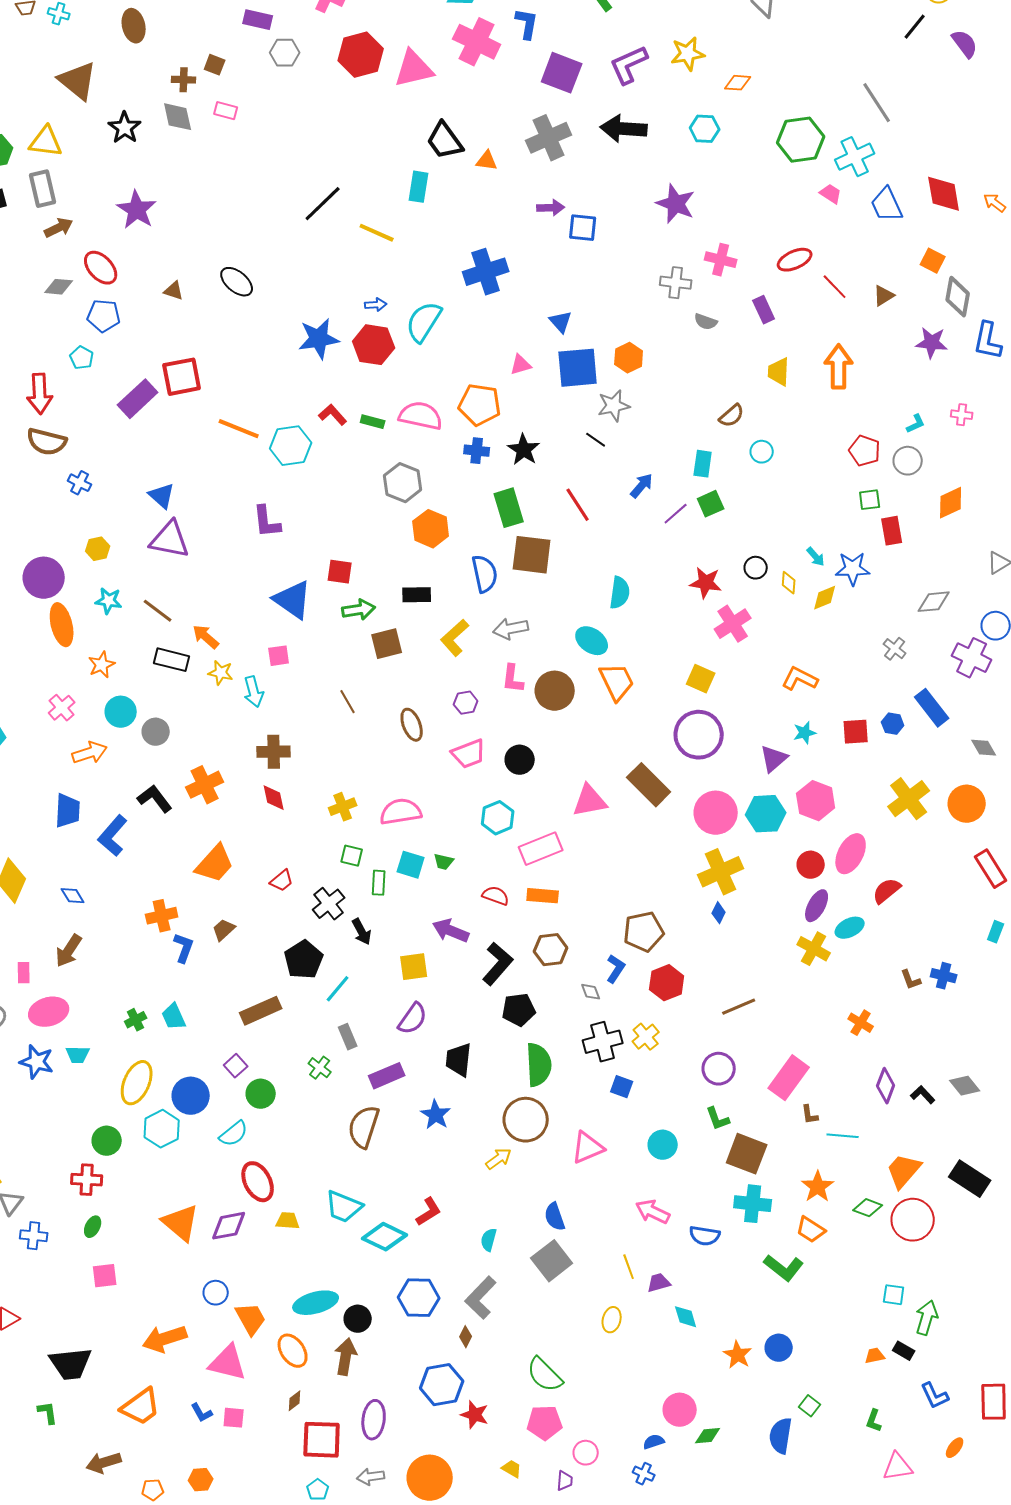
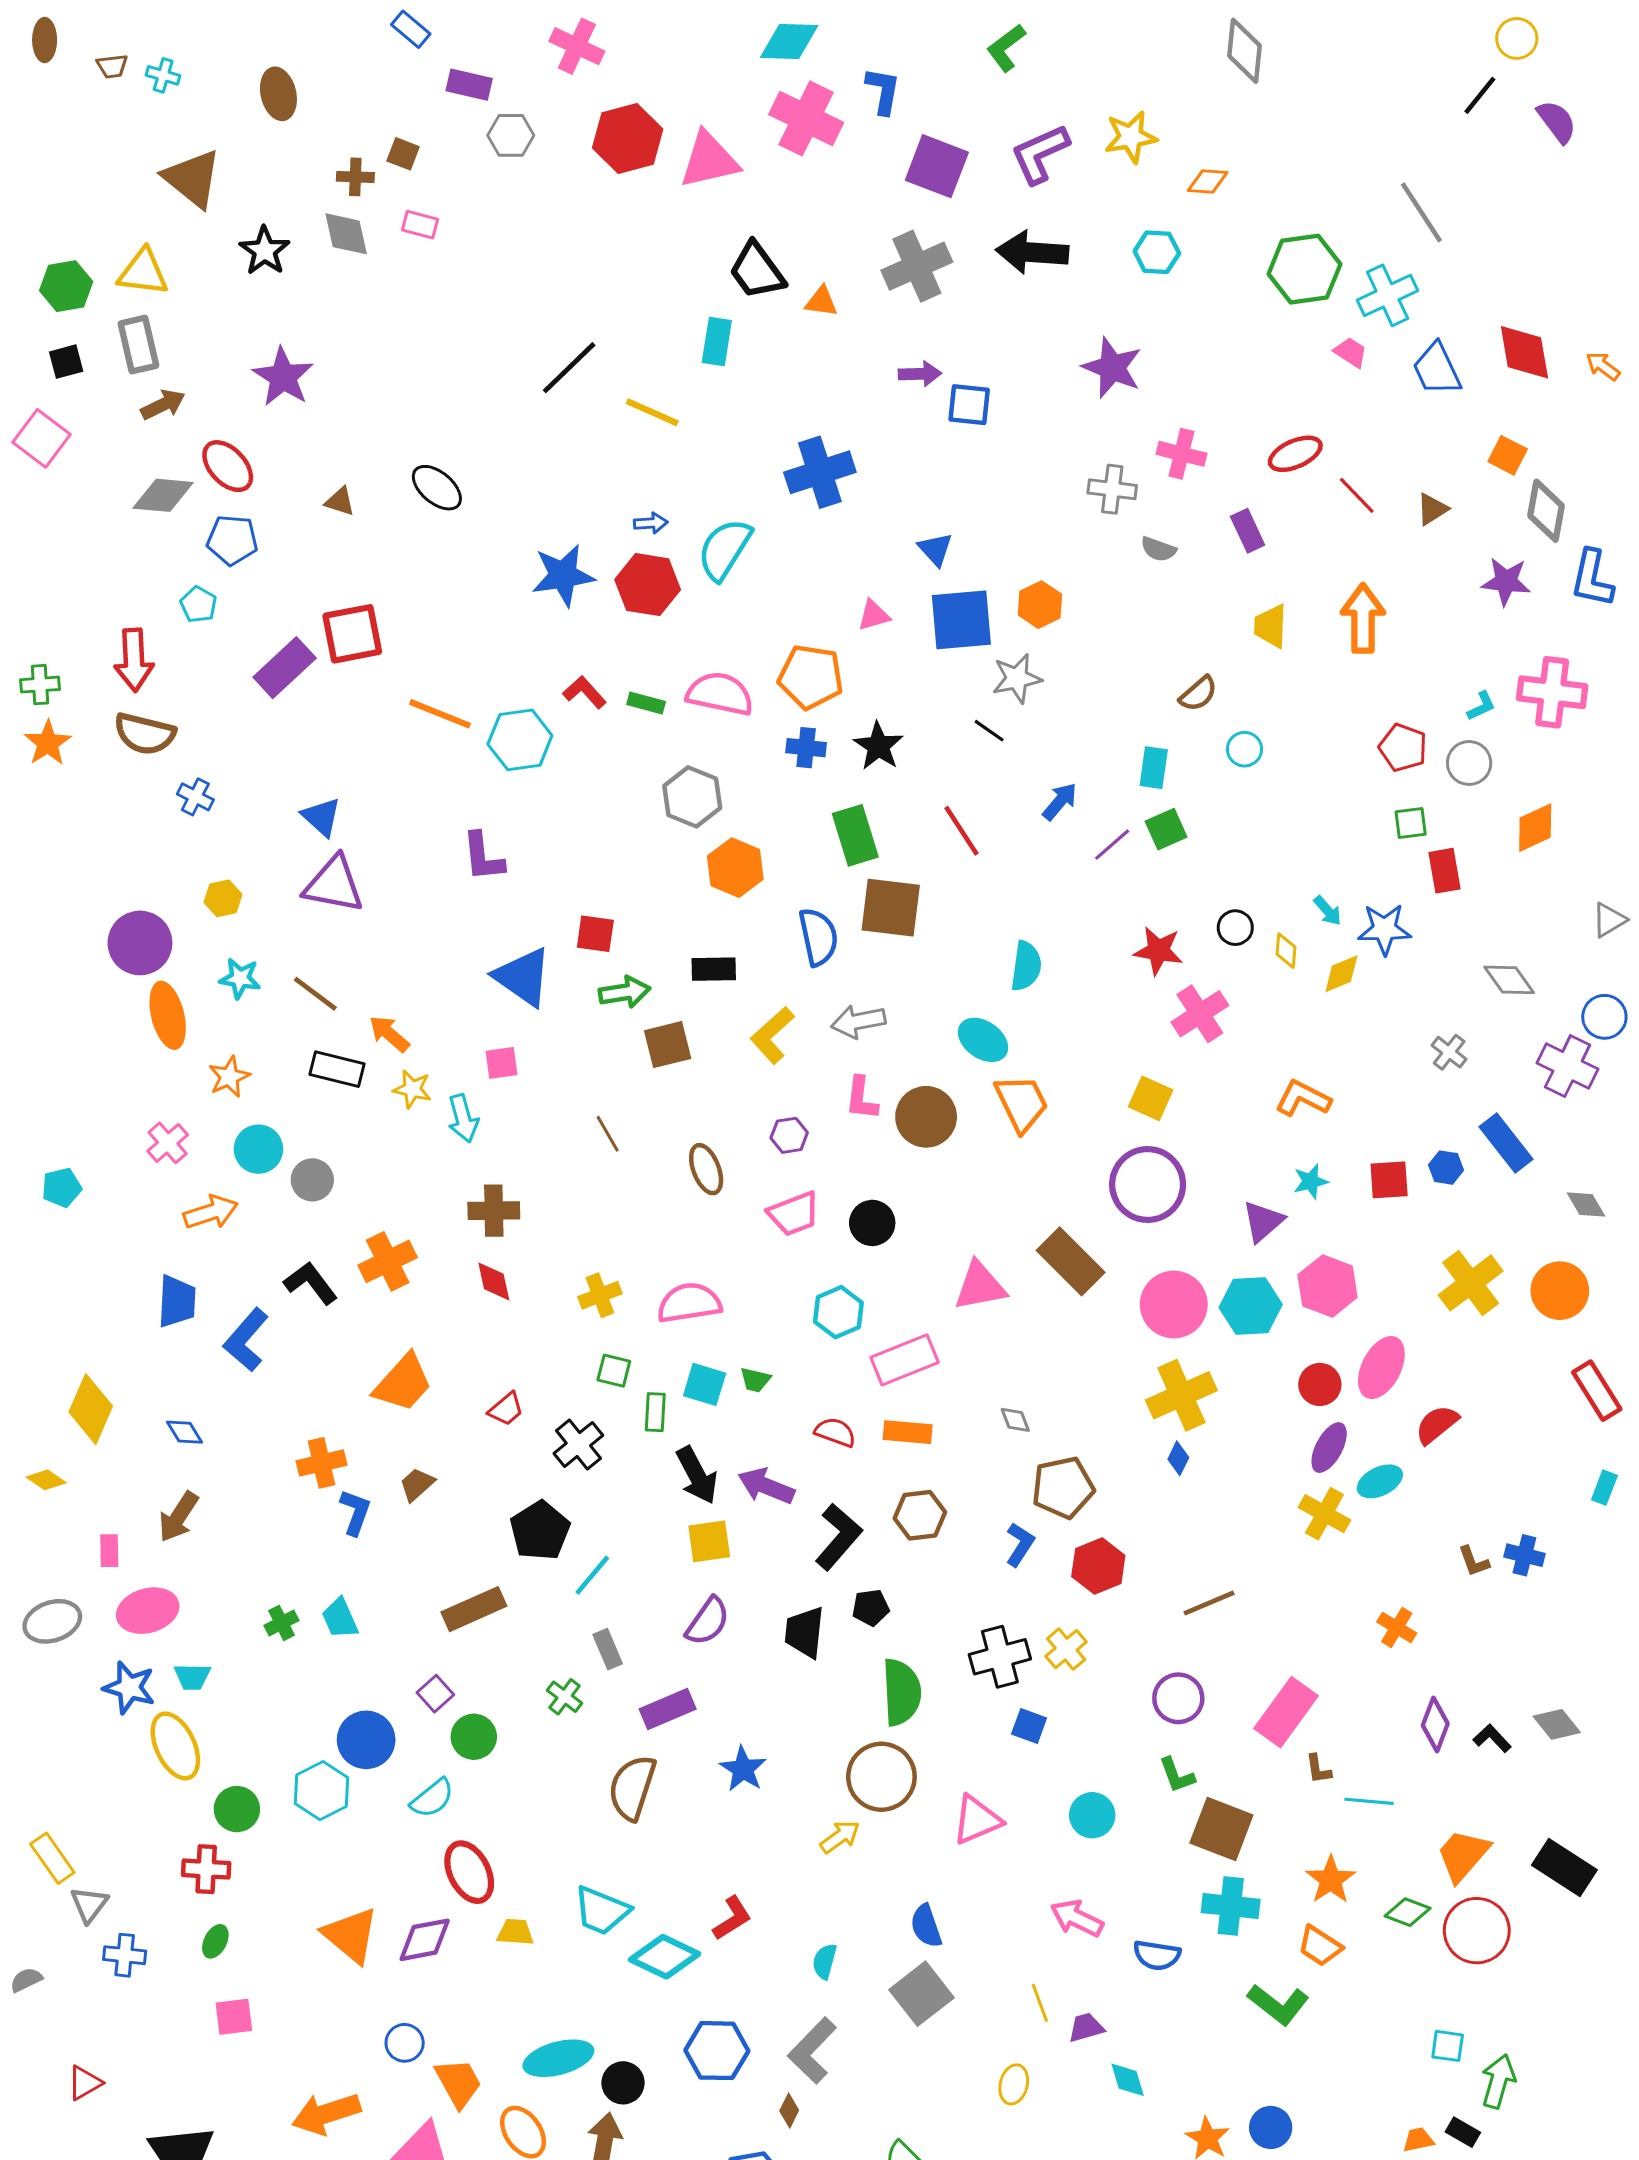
gray diamond: (59, 287) -> (163, 495), size x1.4
pink cross: (962, 415) -> (1552, 692), size x2.0
gray diamond: (934, 602) -> (1509, 980), turned 60
black arrow: (362, 932) -> (697, 1475), moved, size x1.4
gray diamond: (591, 992) -> (1015, 1420), moved
black pentagon: (519, 1010) -> (871, 1608), size x0.7
black trapezoid: (459, 1060) -> (805, 1632), moved
yellow ellipse: (137, 1083) -> (175, 1746), moved, turned -48

